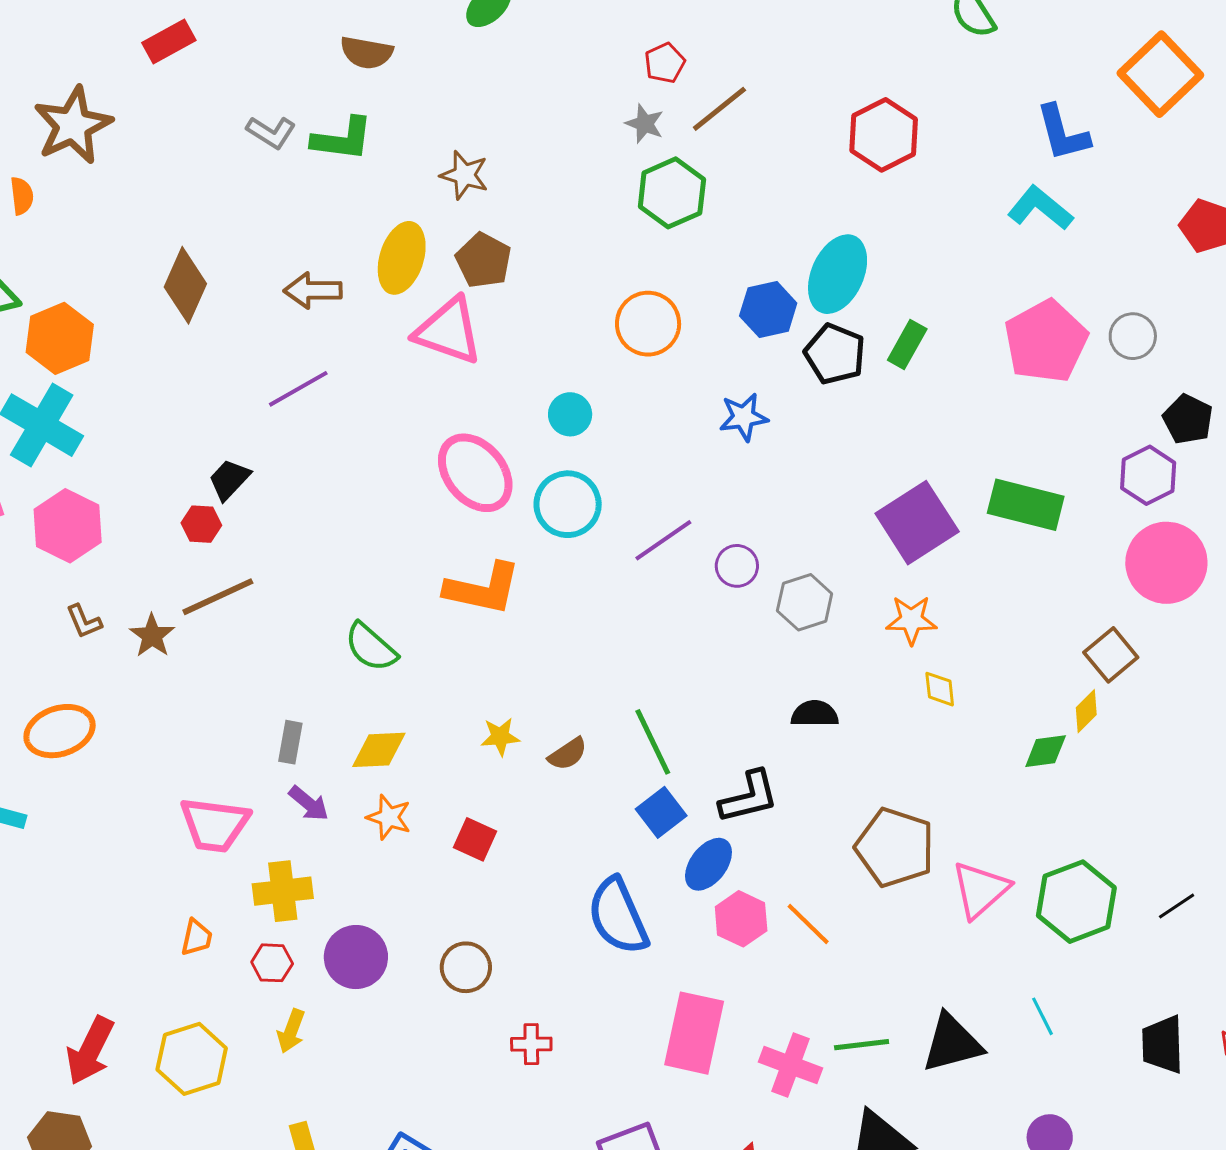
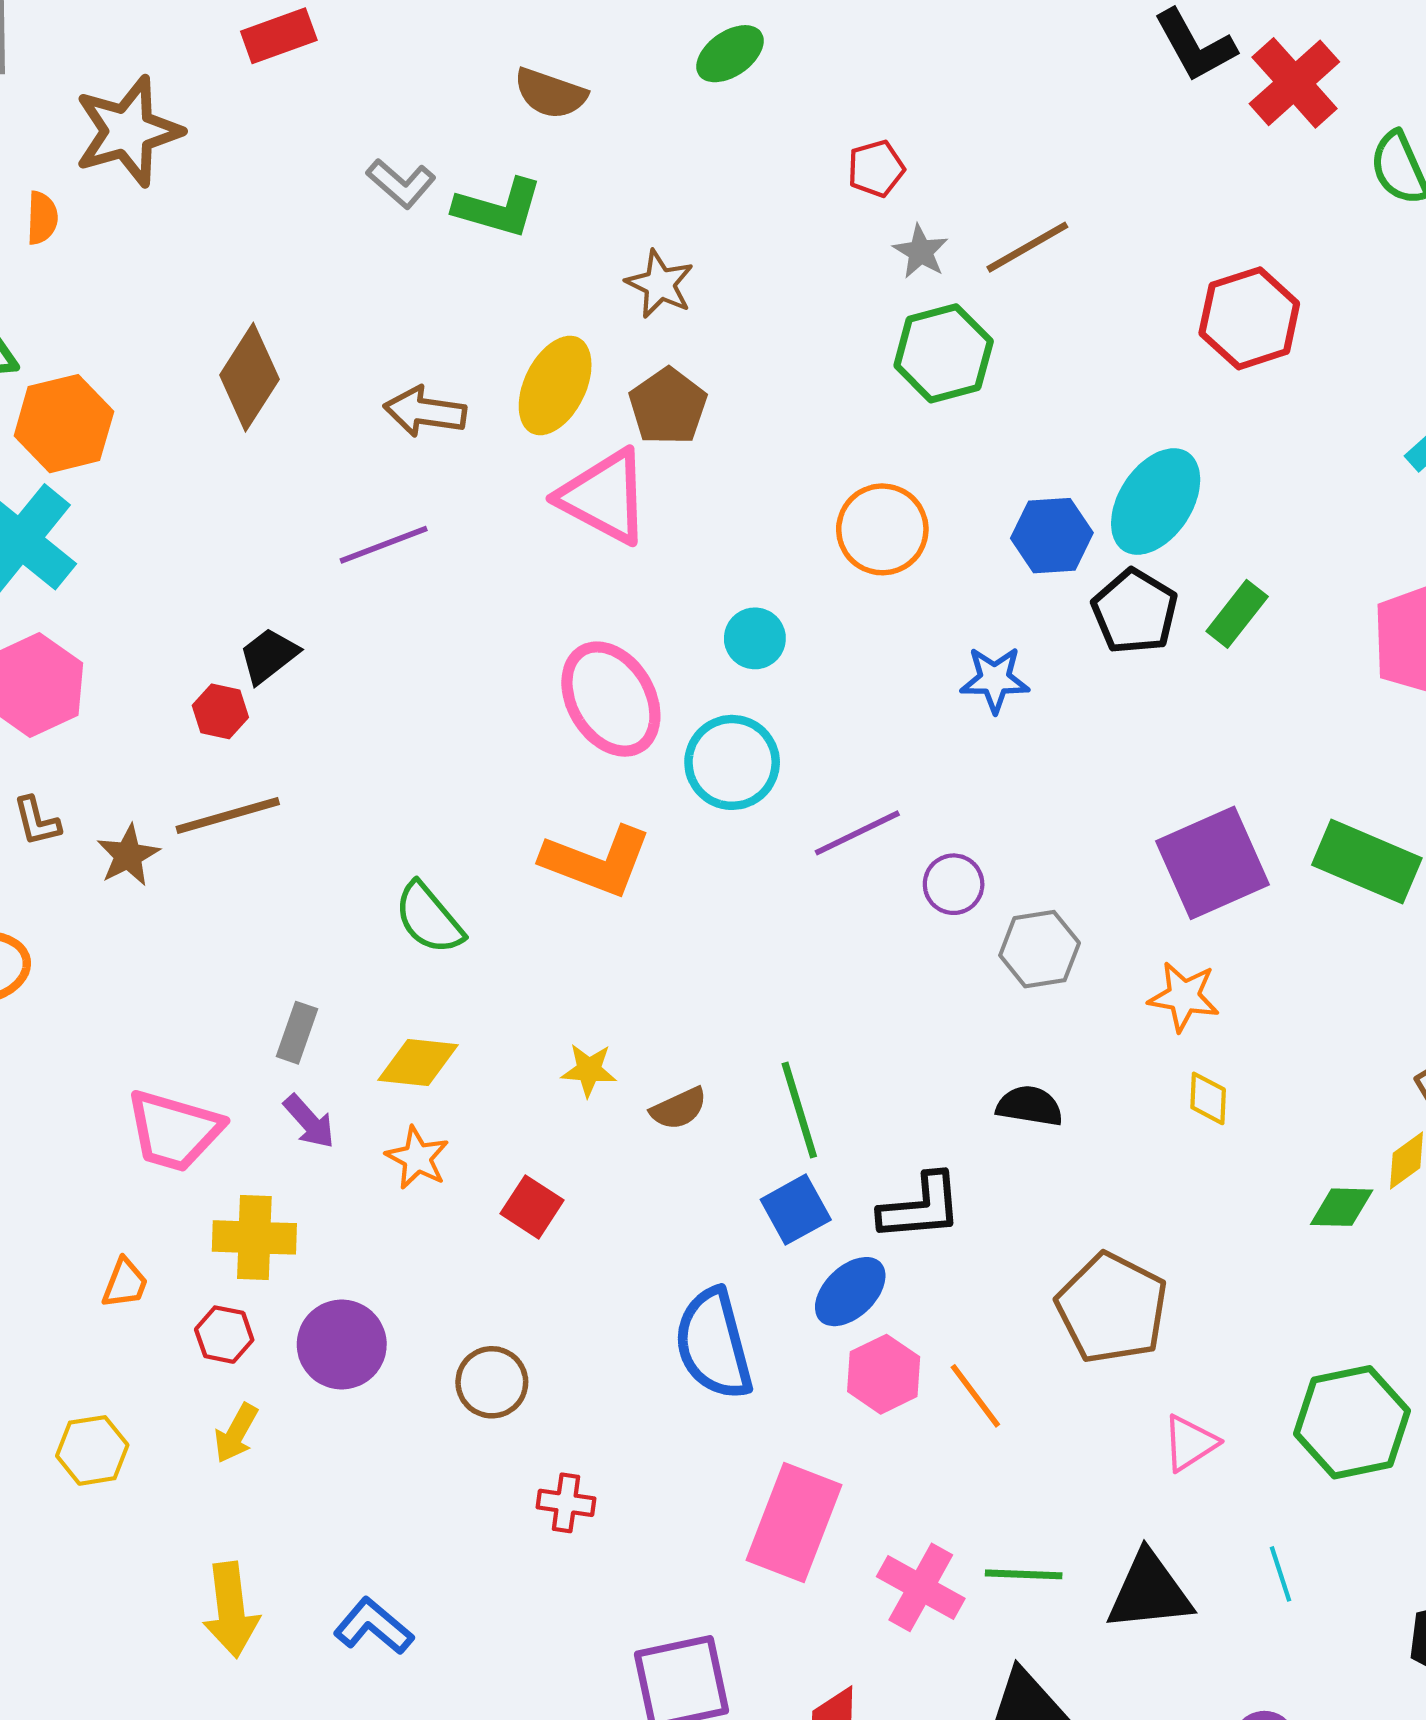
red pentagon: (665, 63) -> (876, 169), moved
pink triangle: (980, 890) -> (1190, 1443), moved, size x0.7
yellow hexagon: (192, 1059) -> (92, 1450), size x0.7

